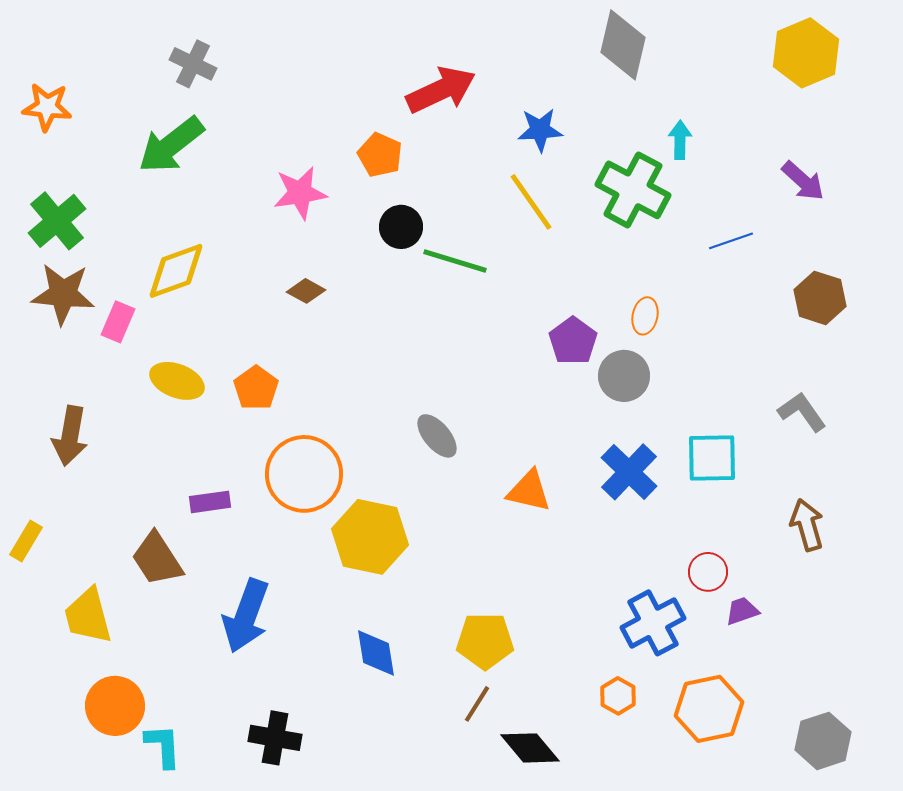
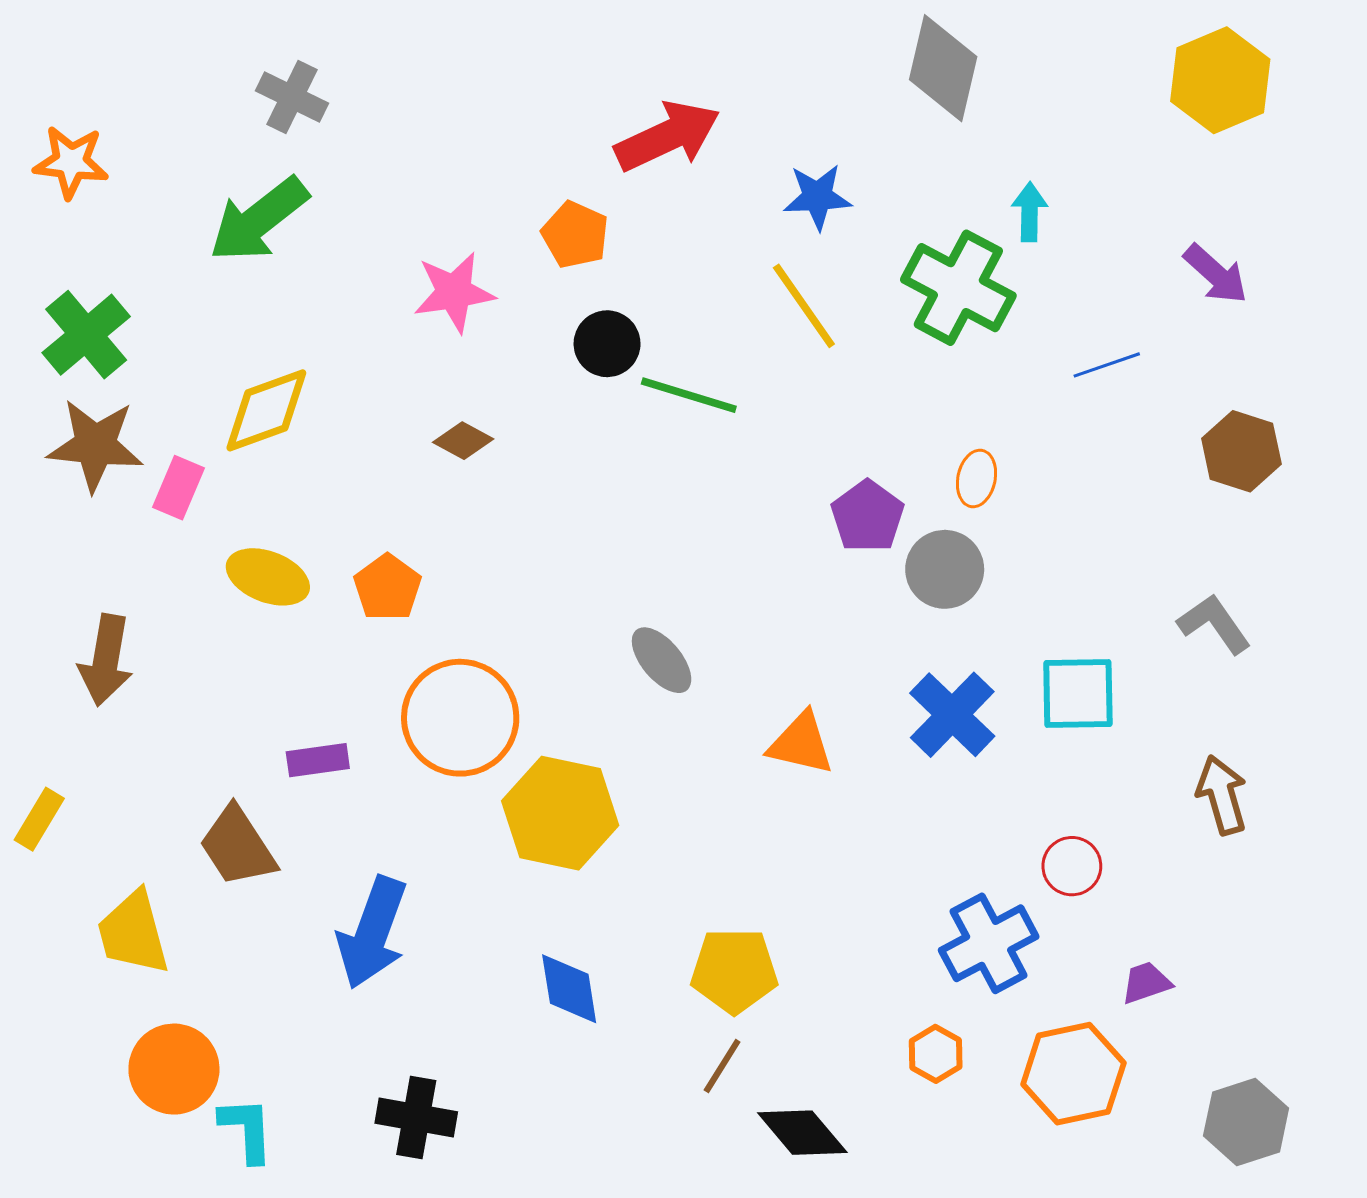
purple trapezoid: (742, 611) -> (1146, 983), moved

